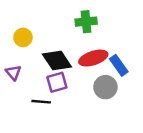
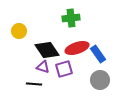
purple triangle: (13, 73) -> (43, 67), moved, turned -32
purple square: (57, 82) -> (64, 69), moved
gray circle: (105, 87) -> (100, 80), moved

